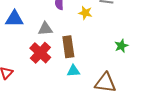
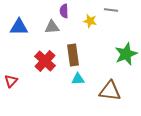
gray triangle: (45, 29) -> (52, 27), moved
green star: (121, 46) -> (126, 54), size x1.6

